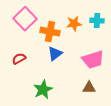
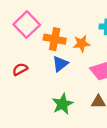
orange star: (74, 24) -> (82, 44), moved
green star: (43, 90) -> (62, 104), moved

